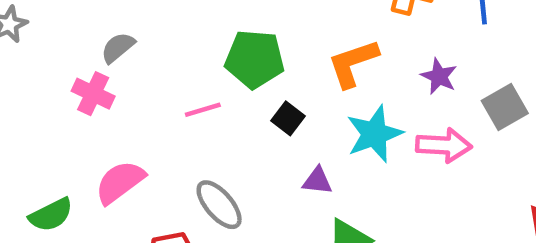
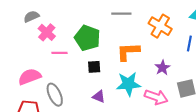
pink cross: (93, 94) -> (47, 32), moved
black square: (288, 118) -> (94, 67), turned 32
pink semicircle: (120, 182) -> (30, 77), moved

